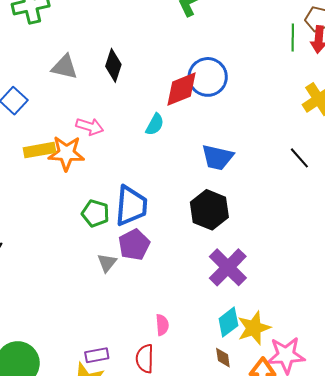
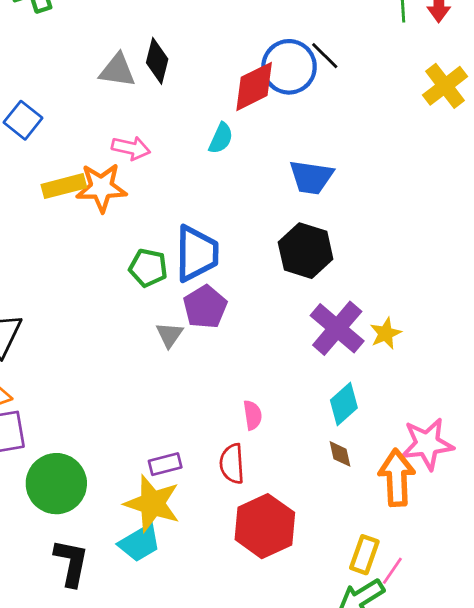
gray triangle: (65, 67) -> (117, 70), moved
black line: (299, 158) -> (325, 56), moved
yellow star: (254, 328) -> (386, 333), moved, size x0.7

